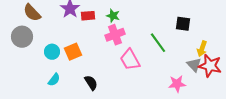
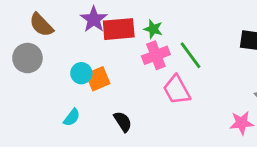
red rectangle: (88, 16) -> (119, 29), size x1.6
green line: (158, 43) -> (190, 55), moved
cyan circle: (52, 52) -> (81, 73), moved

